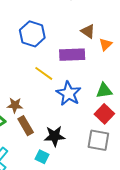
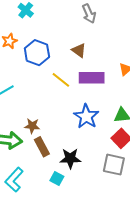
brown triangle: (88, 31) -> (79, 50), moved
blue hexagon: (32, 34) -> (37, 53), moved
yellow line: (44, 73) -> (61, 80), moved

